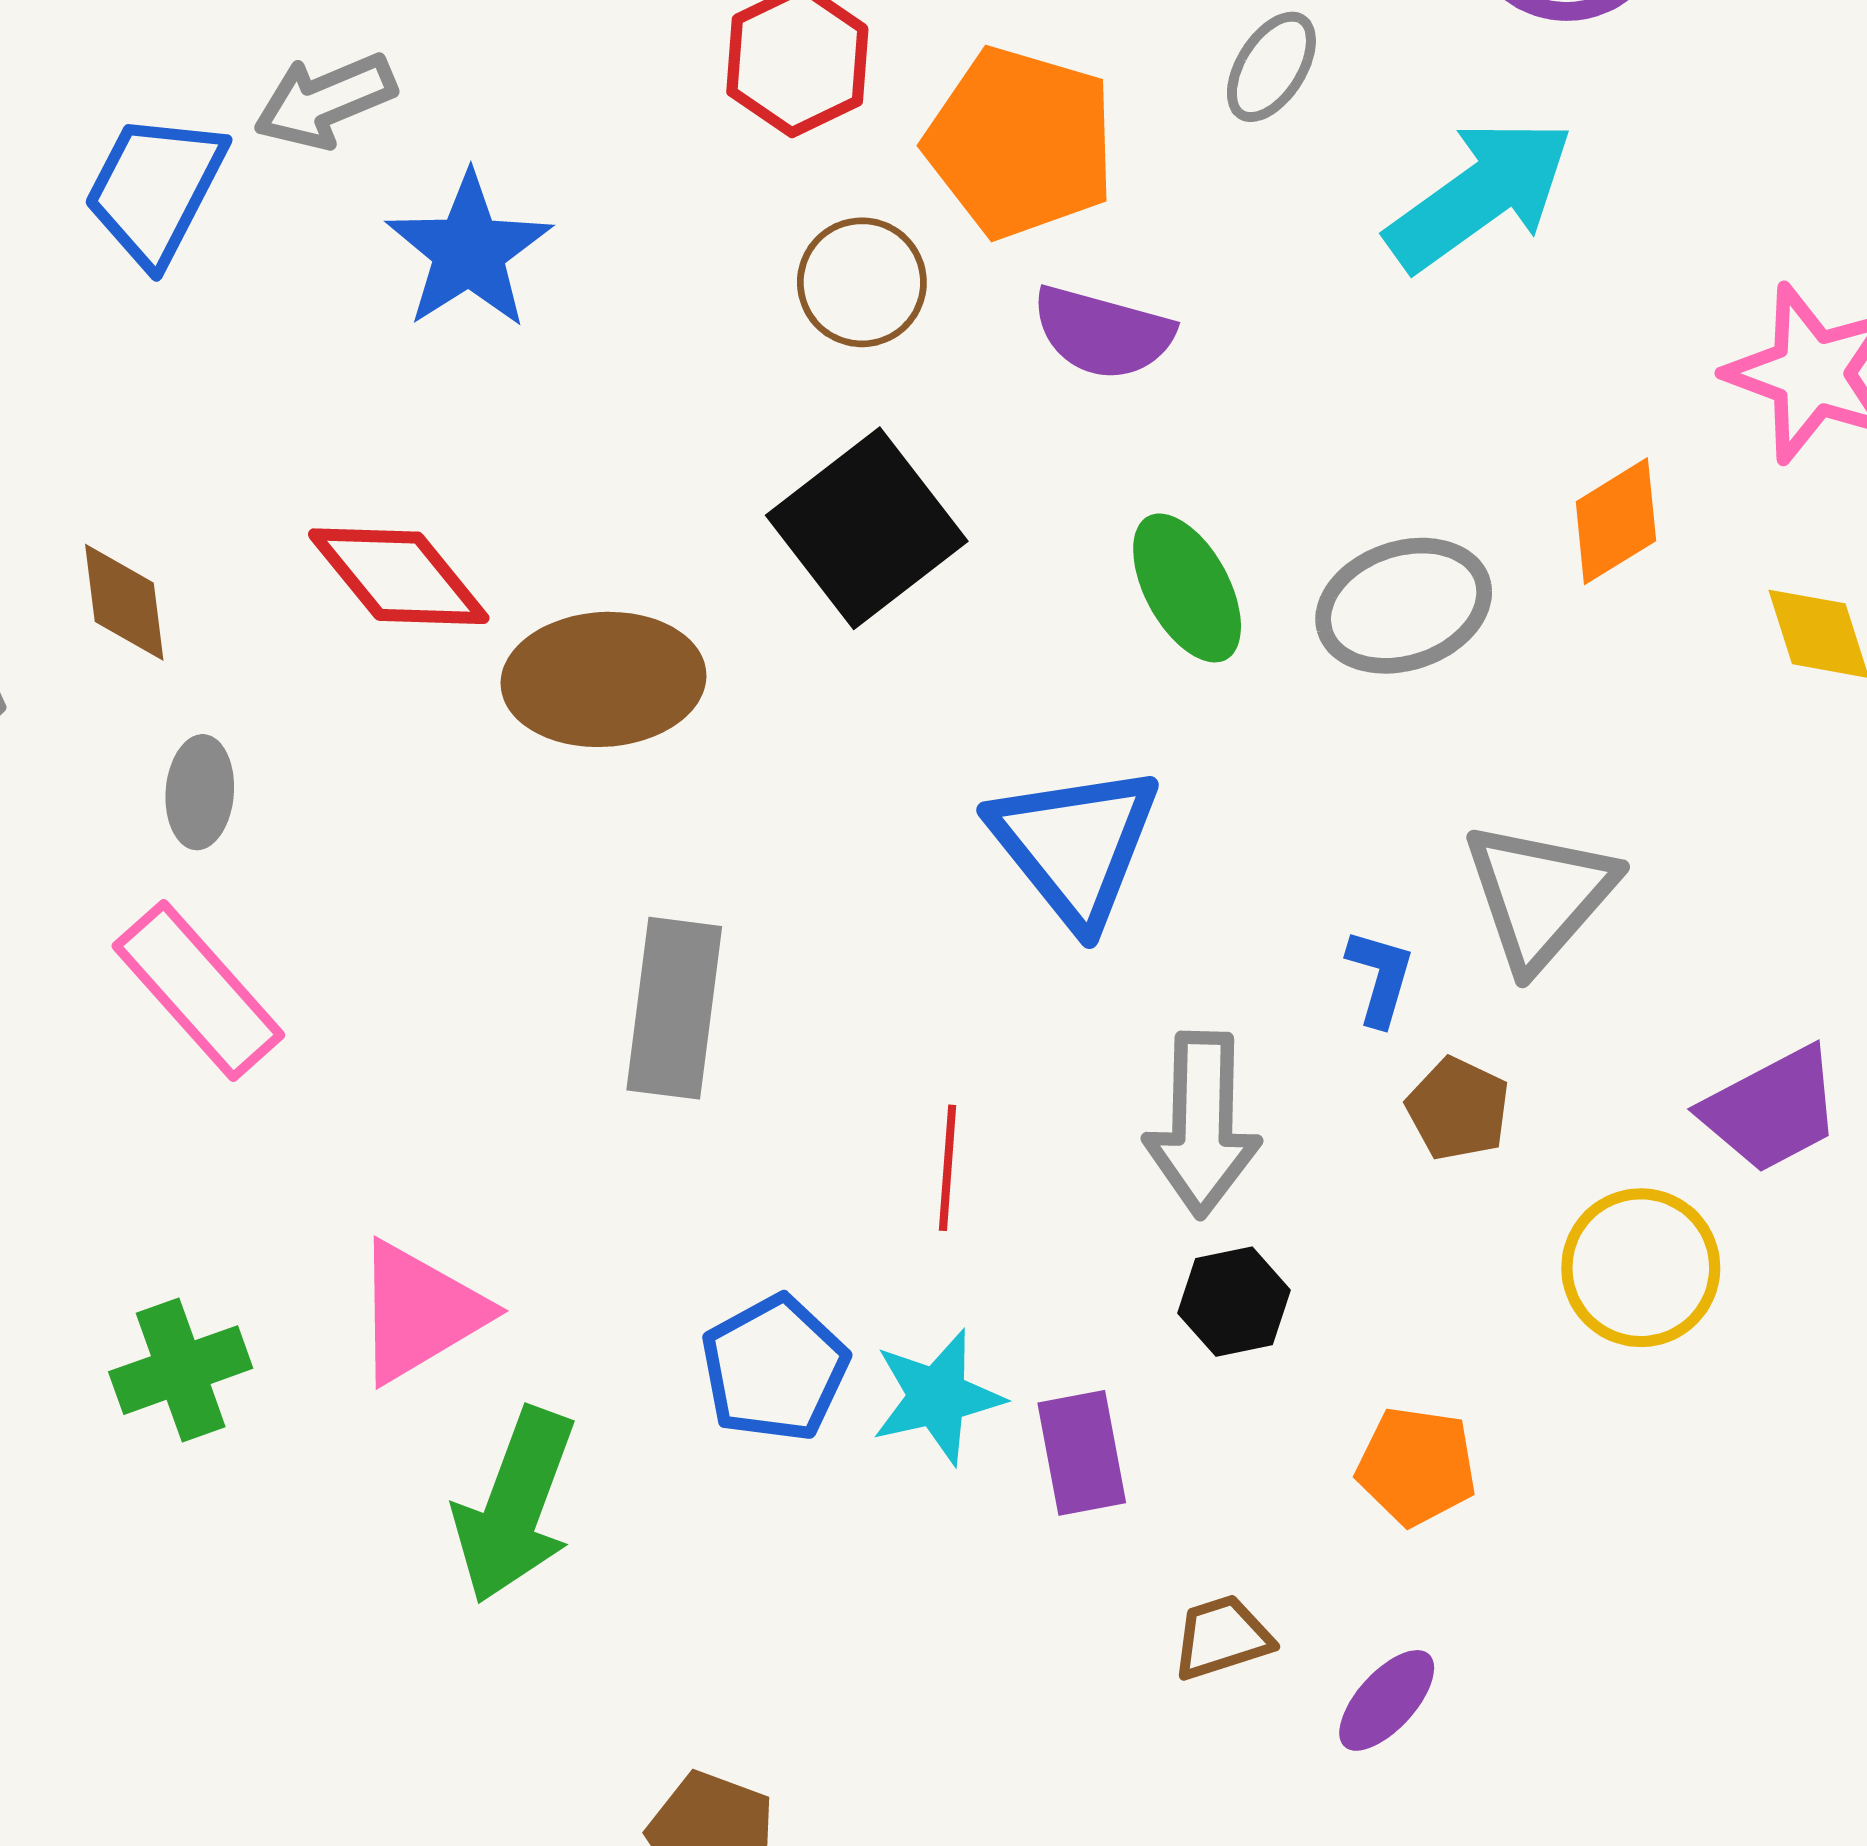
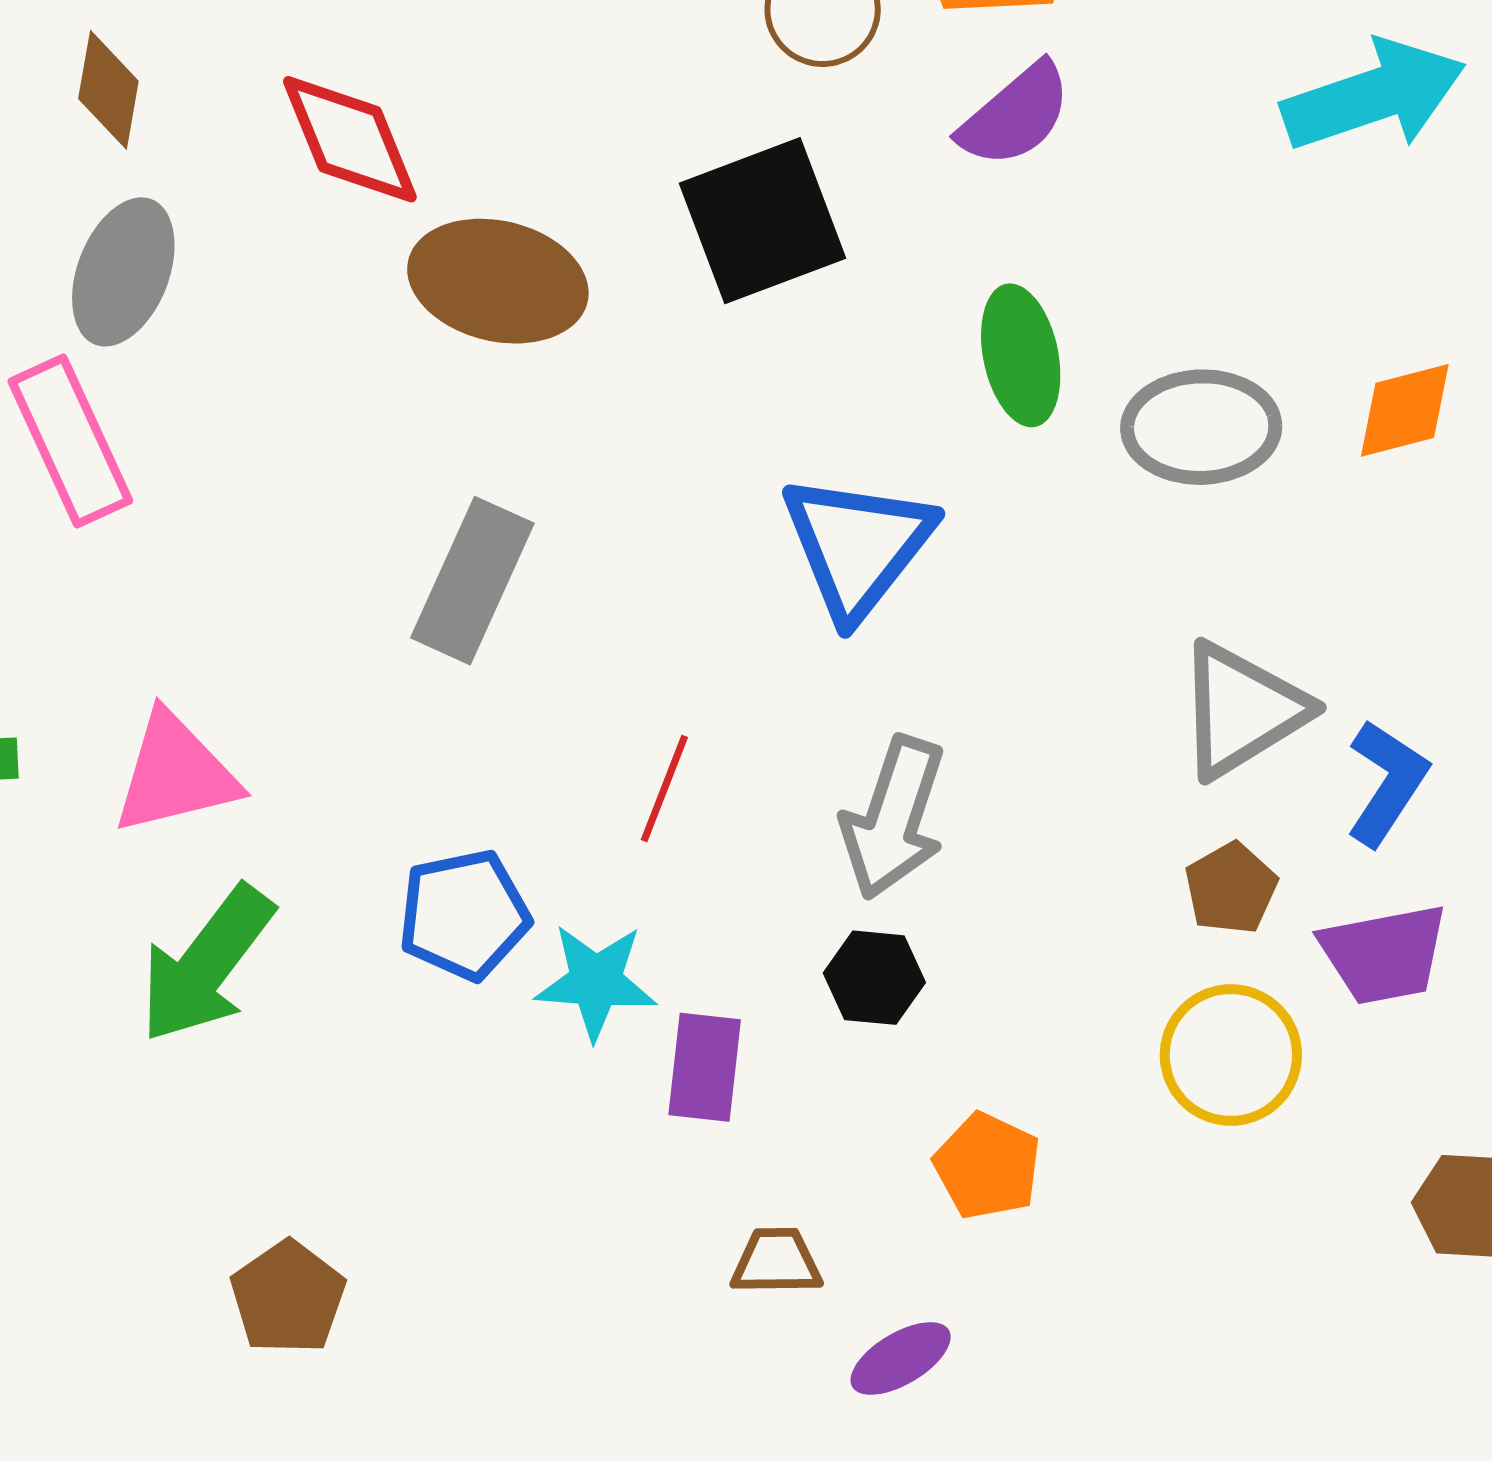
purple semicircle: (1103, 333) -> (1015, 115), turned -73
gray ellipse: (200, 792) -> (123, 272), size x1.5
blue L-shape: (1380, 977) -> (1387, 783), moved, size x1.4
brown pentagon: (1458, 1109) -> (1231, 888), moved

